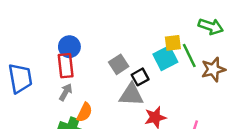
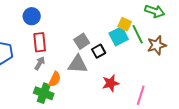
yellow square: (173, 43) -> (125, 24), turned 32
blue circle: (69, 47) -> (32, 16), moved
gray triangle: (131, 95) -> (78, 64), moved

